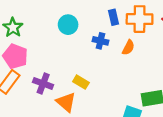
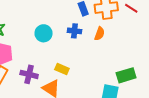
cyan circle: (68, 25) -> (44, 33), moved

